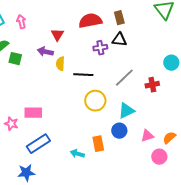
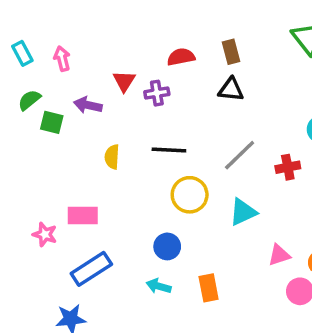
red semicircle: (90, 21) -> (181, 57), size x0.7
purple cross: (100, 48) -> (157, 93), moved
purple arrow: (45, 52) -> (88, 105), moved
yellow semicircle: (60, 64) -> (112, 157), moved
blue circle: (119, 131) -> (167, 246), moved
orange rectangle: (98, 144) -> (209, 288), moved

